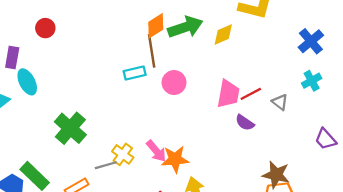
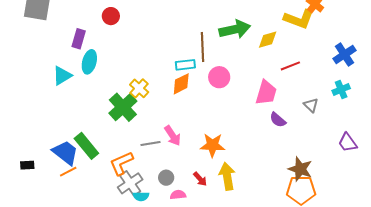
orange diamond: (156, 26) -> (181, 84), moved
cyan ellipse: (27, 82) -> (89, 62), turned 35
red line: (251, 94) -> (290, 66), moved
pink arrow: (156, 151) -> (173, 136), moved
yellow cross: (123, 154) -> (139, 88), moved

